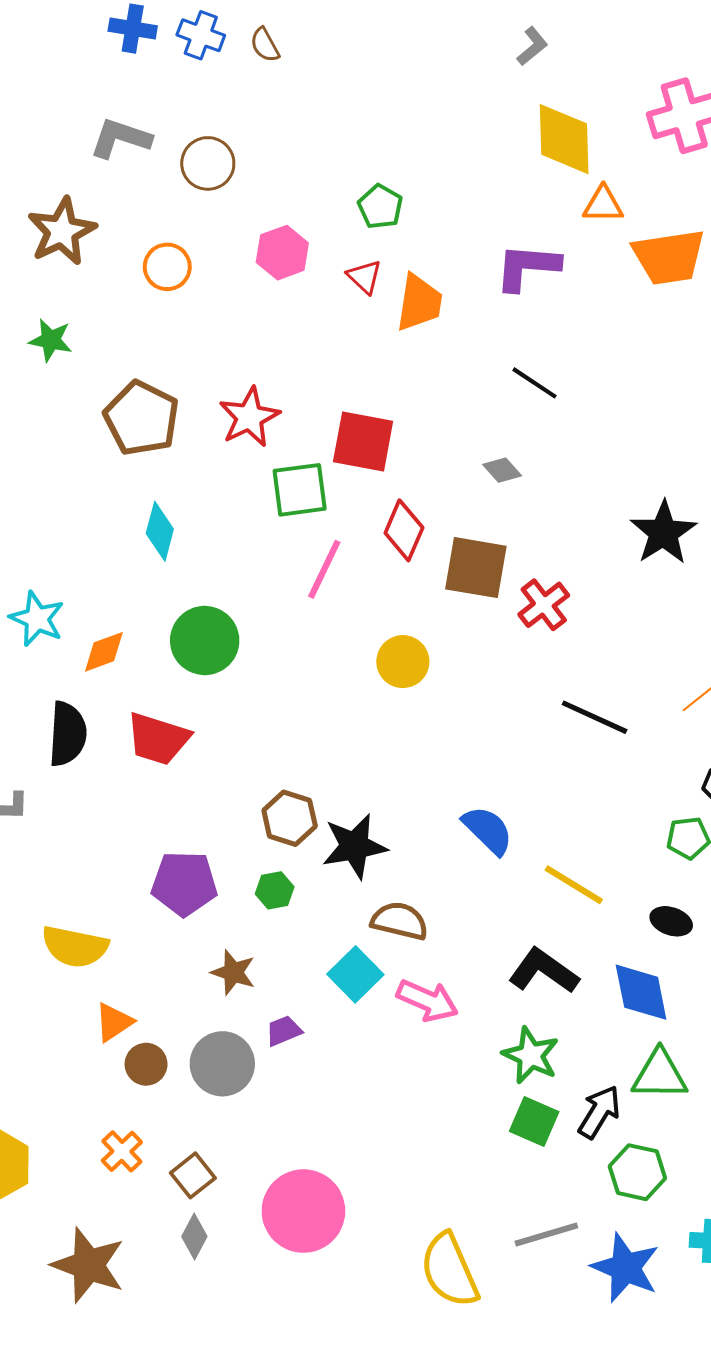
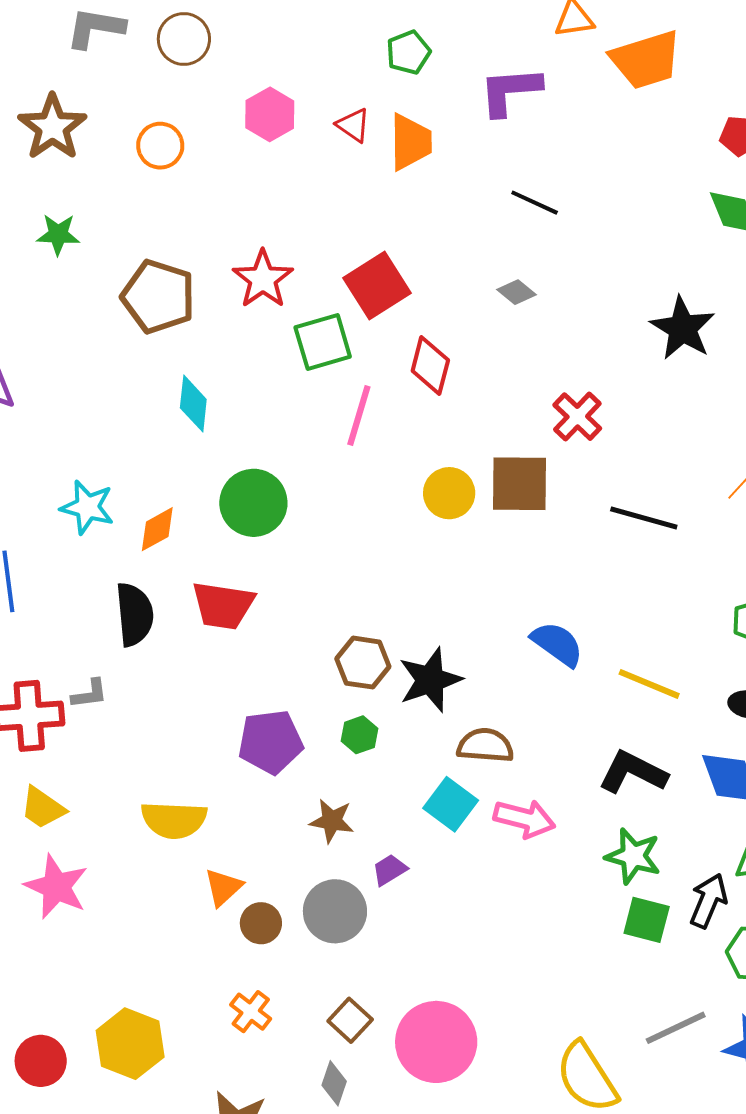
green pentagon: (380, 207) -> (408, 52), moved, turned 30
red square: (363, 442) -> (377, 285), turned -34
brown square: (476, 568) -> (520, 484), moved
brown square: (193, 1175) -> (350, 1020), moved

